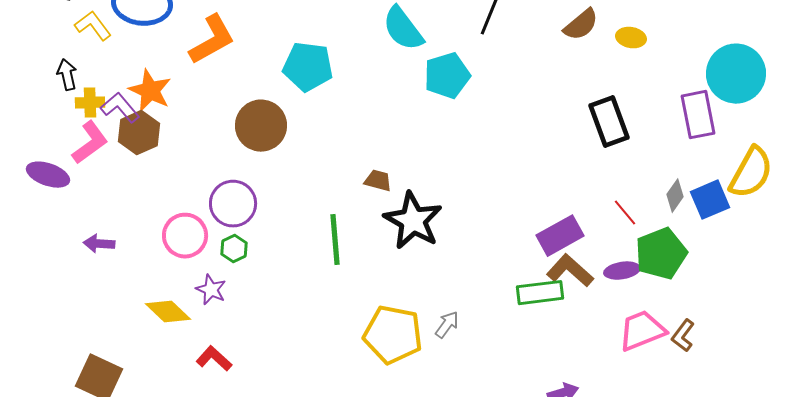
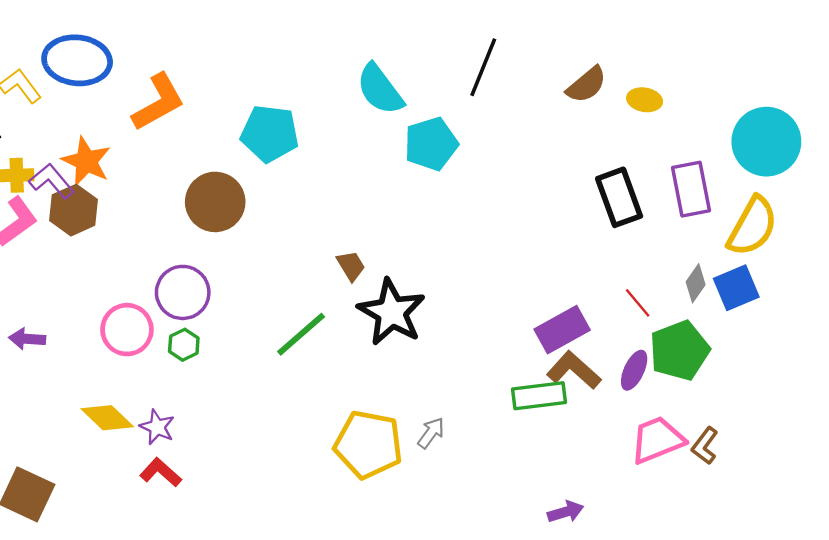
purple rectangle: (698, 115) -> (691, 189), moved
yellow semicircle: (751, 173) -> (752, 226), moved
brown trapezoid: (378, 181) -> (351, 266), turned 44
green line: (335, 240) -> (301, 334), turned 54
purple ellipse: (622, 271) -> (634, 370), turned -56
purple star: (211, 290) -> (157, 427), moved

